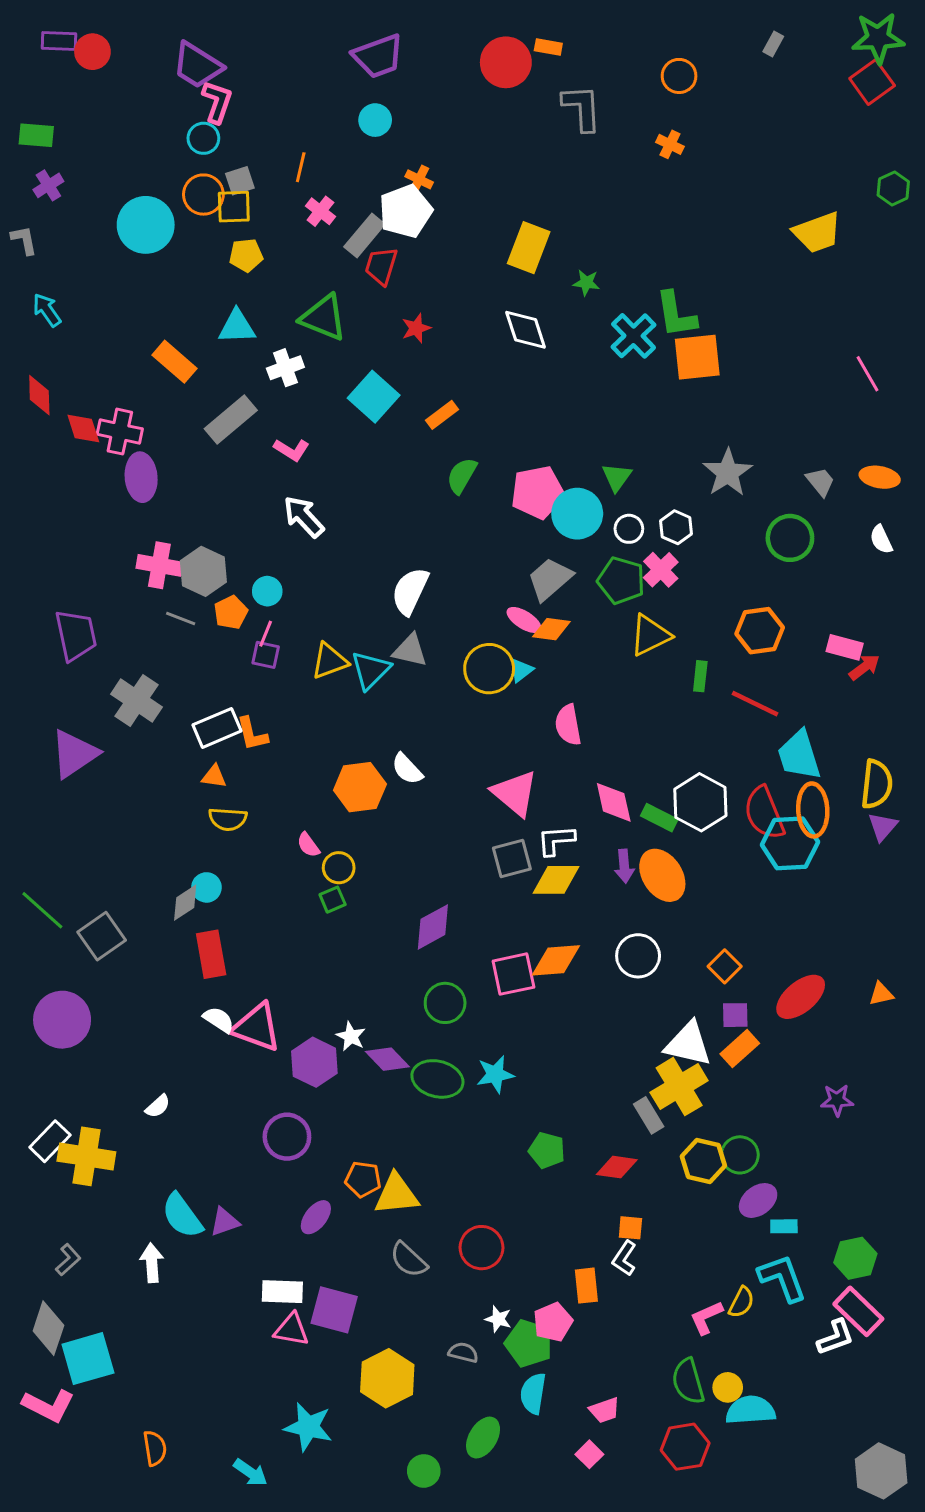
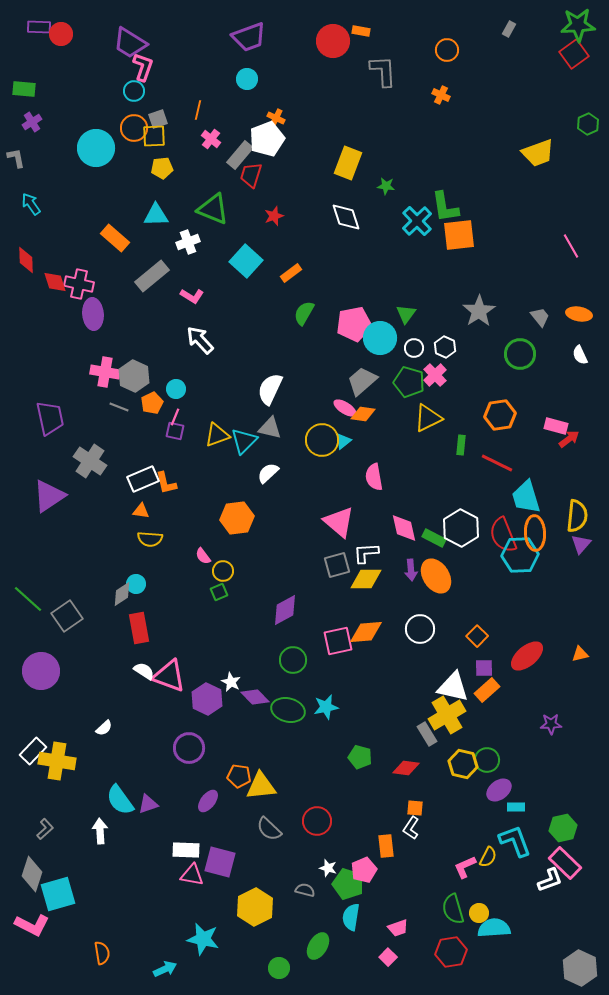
white semicircle: (407, 769) -> (268, 473), moved, turned 90
cyan arrow: (251, 1472) -> (165, 969), turned -60

